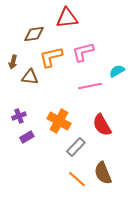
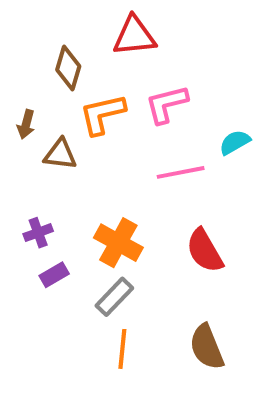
brown diamond: (34, 34) -> (68, 68), turned -65
gray rectangle: (76, 147) -> (114, 297), moved
orange line: (77, 179) -> (122, 349), moved, turned 54

